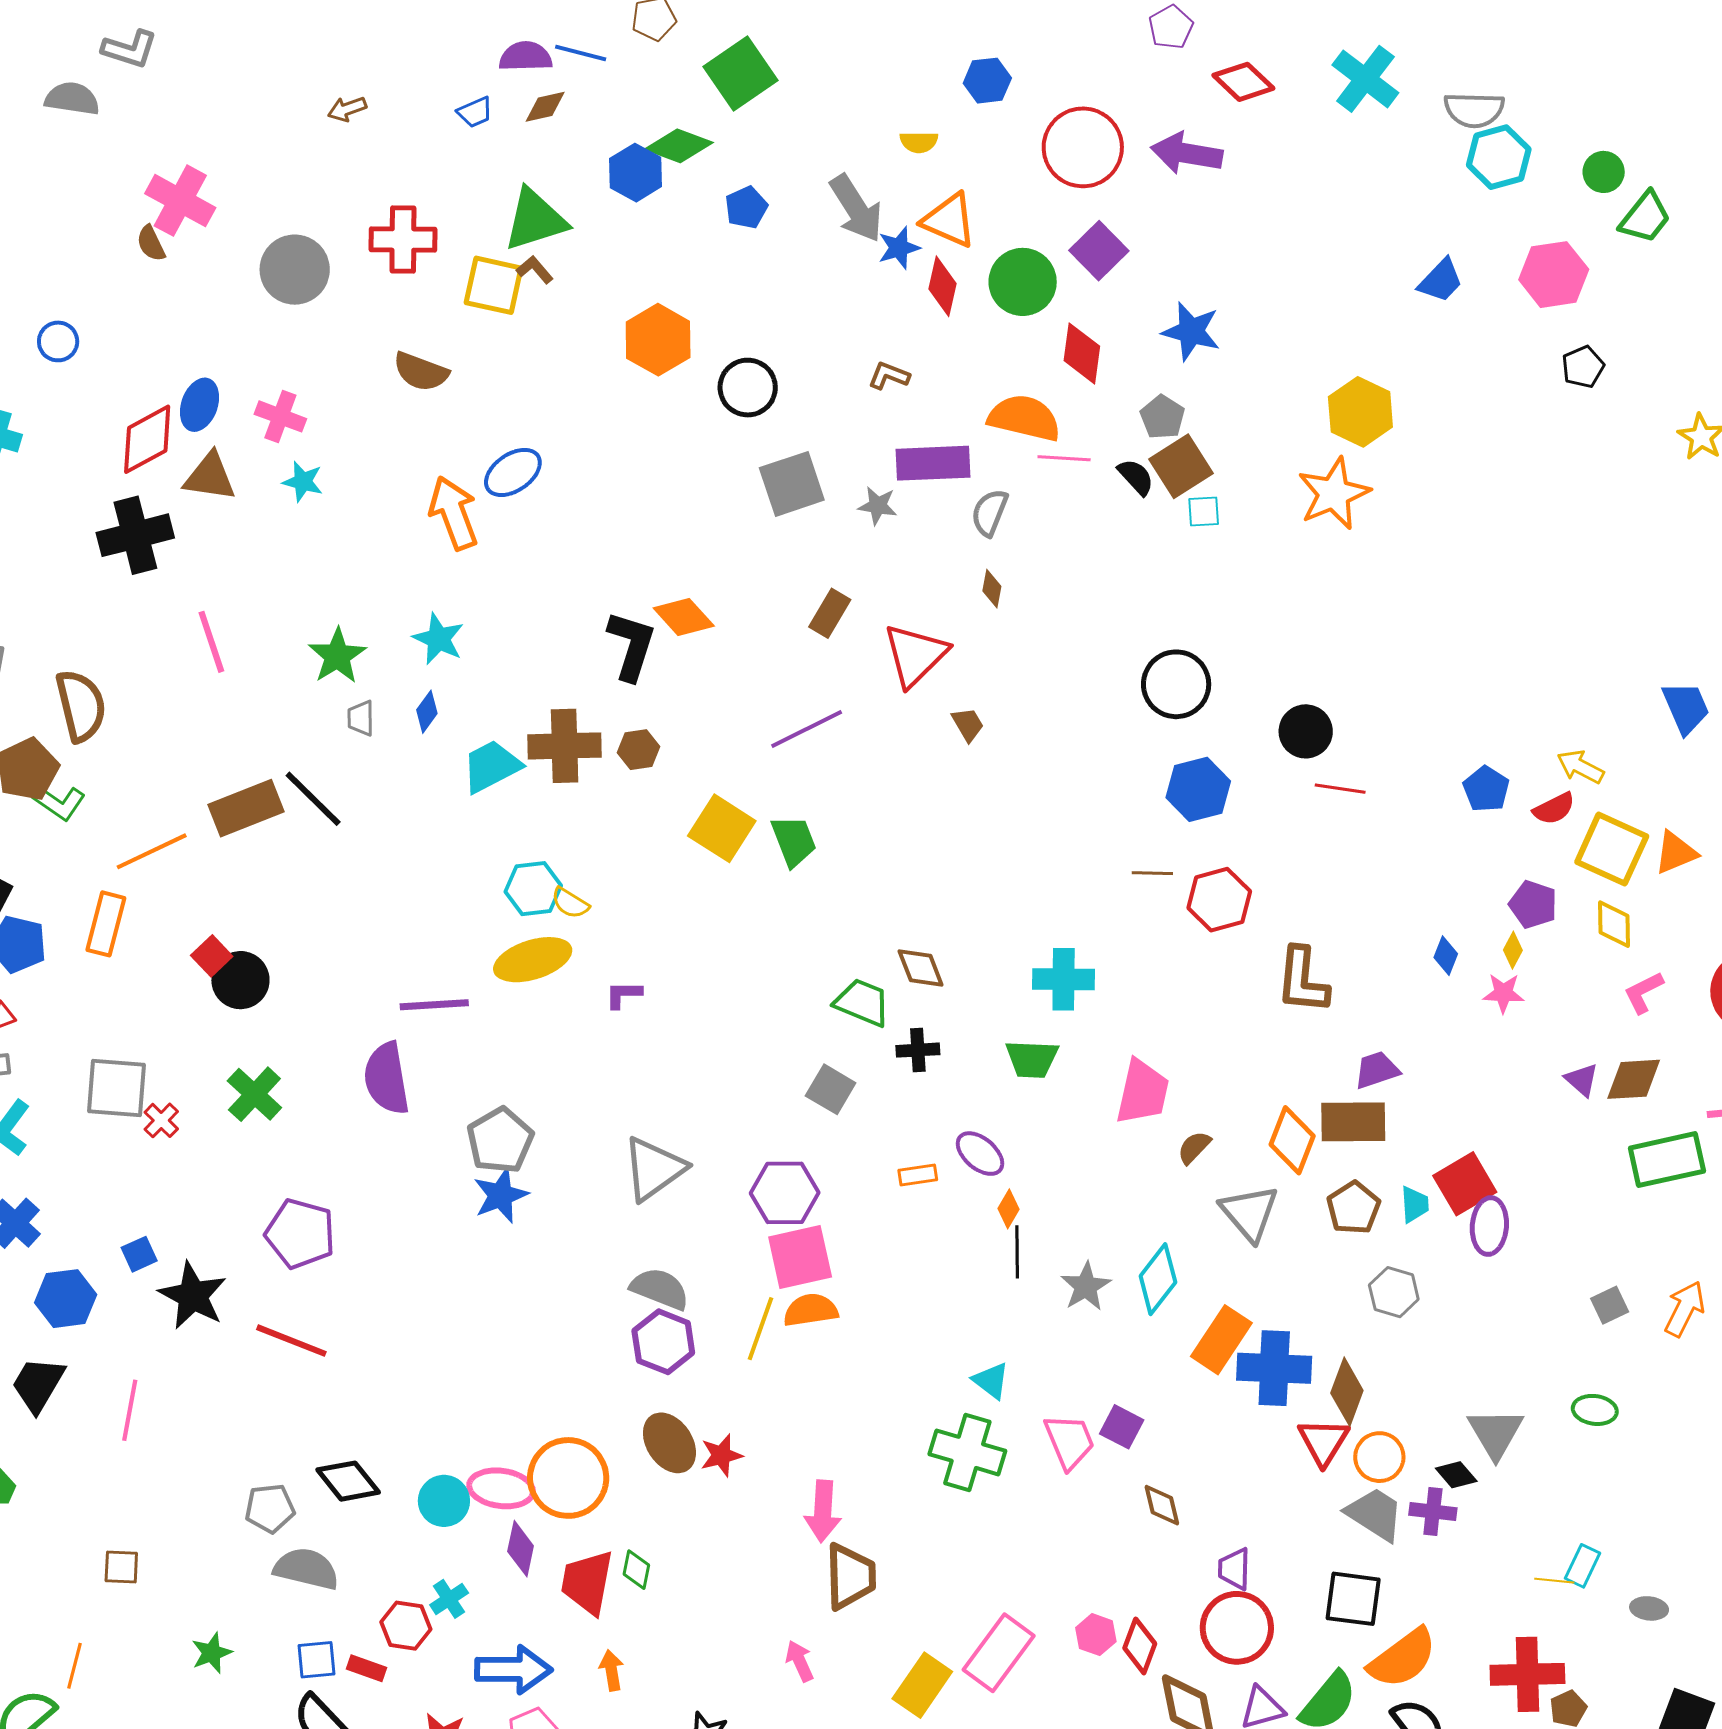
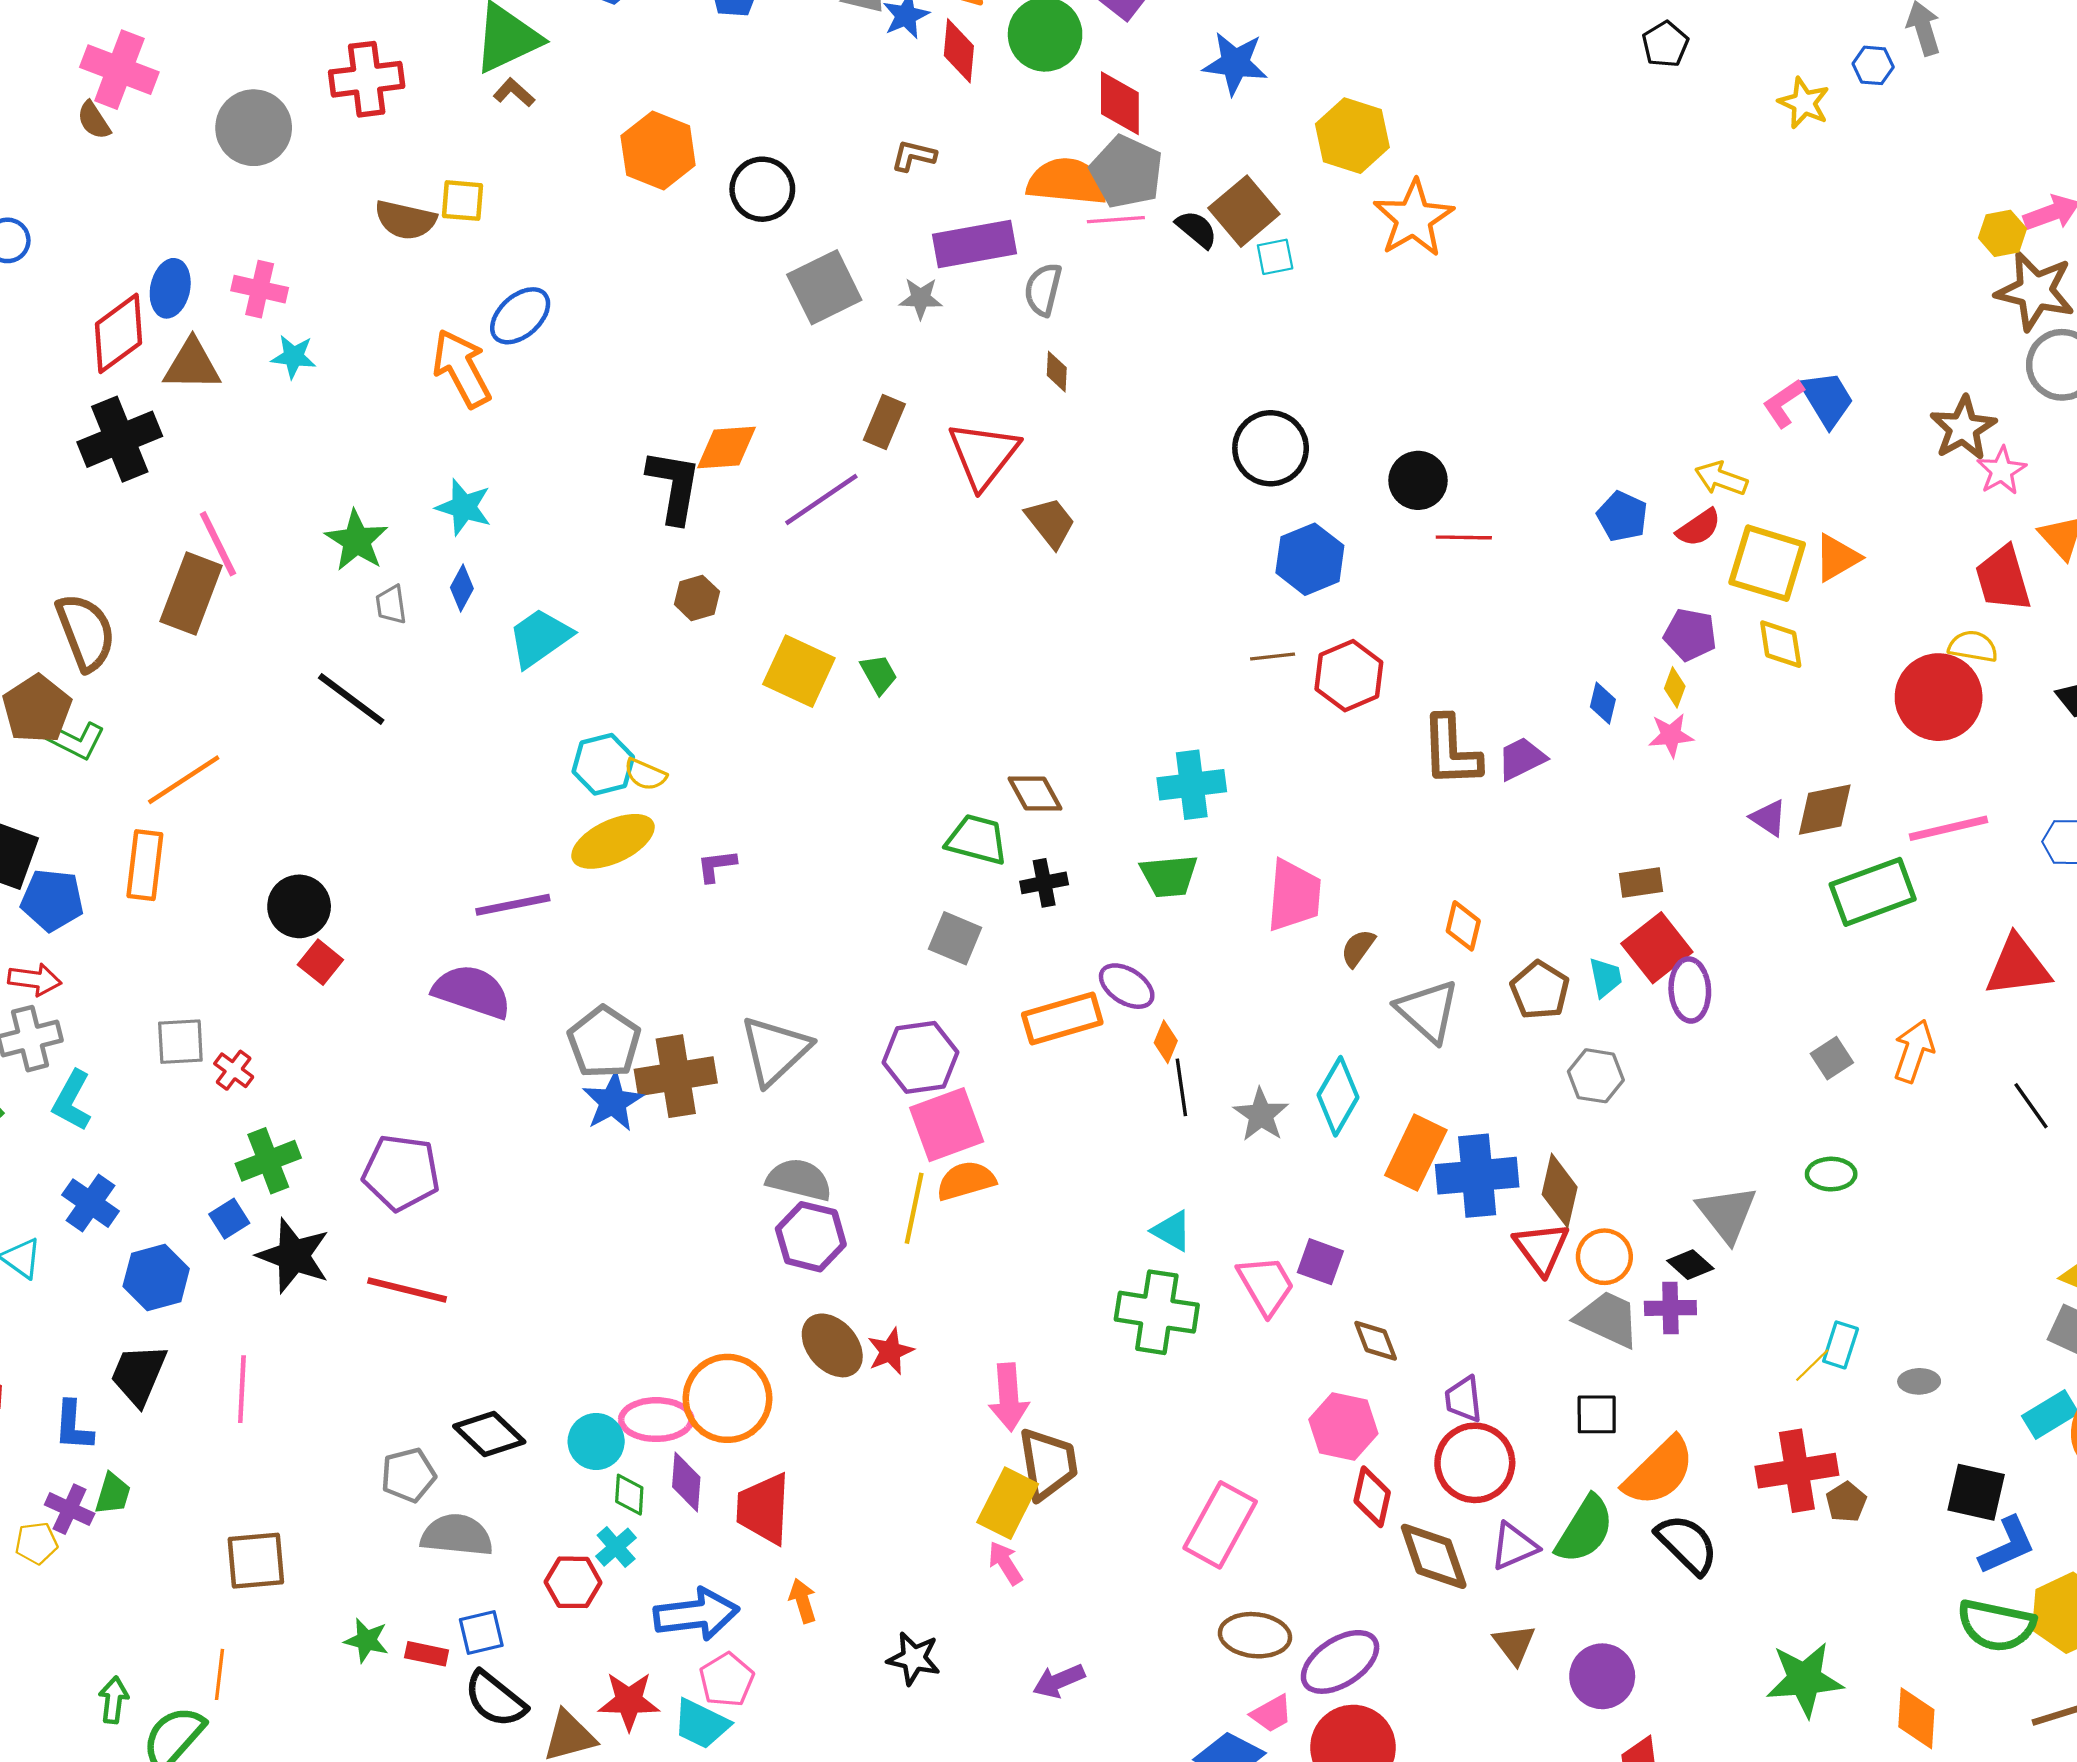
yellow square: (494, 285) -> (463, 201), moved, size x0.7
yellow hexagon: (1360, 412) -> (1352, 136), moved
gray pentagon: (1162, 417) -> (1126, 172), moved, size x1.5
orange diamond: (684, 617) -> (727, 447), turned -44
brown trapezoid: (968, 724) -> (1050, 522), size x1.4
purple line: (807, 729) -> (821, 499), moved
brown cross: (565, 746) -> (676, 1076), moved
brown rectangle: (246, 808) -> (191, 593), moved, turned -40
green trapezoid: (794, 841) -> (879, 674), size x0.7
red square: (212, 956) -> (320, 962), moved
pink L-shape: (1643, 992) -> (1783, 403), moved
purple trapezoid: (1377, 1070) -> (1522, 759), moved
purple semicircle: (387, 1078) -> (472, 992), turned 126
gray square: (117, 1088) -> (180, 1042), size x0.7
green cross: (254, 1094) -> (268, 1161), moved, turned 34
brown rectangle: (1353, 1122) -> (1641, 883), moved, size x0.6
orange diamond: (1292, 1140) -> (1463, 926), size x0.7
orange rectangle: (918, 1175) -> (1062, 1018), size x1.8
brown square: (121, 1567) -> (256, 1561), size x1.5
green diamond: (636, 1570) -> (629, 1495), moved
yellow line: (1554, 1581) -> (1812, 1365), turned -42
black square: (1353, 1599) -> (1597, 1414), size x0.7
pink hexagon: (1096, 1635) -> (1343, 1427), moved, size x1.5
green star: (212, 1653) -> (366, 1640), turned -30
red rectangle: (366, 1668) -> (427, 1654), moved
yellow rectangle: (922, 1685) -> (1008, 1503), moved

